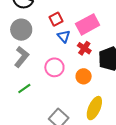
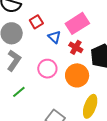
red square: (56, 19) -> (36, 22), moved
orange circle: (84, 76) -> (77, 75), size x1.5

